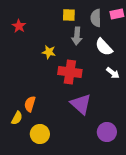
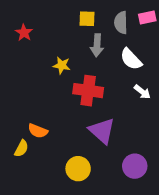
orange semicircle: (30, 104) -> (38, 131), turned -84
yellow circle: (40, 134) -> (78, 169), moved

